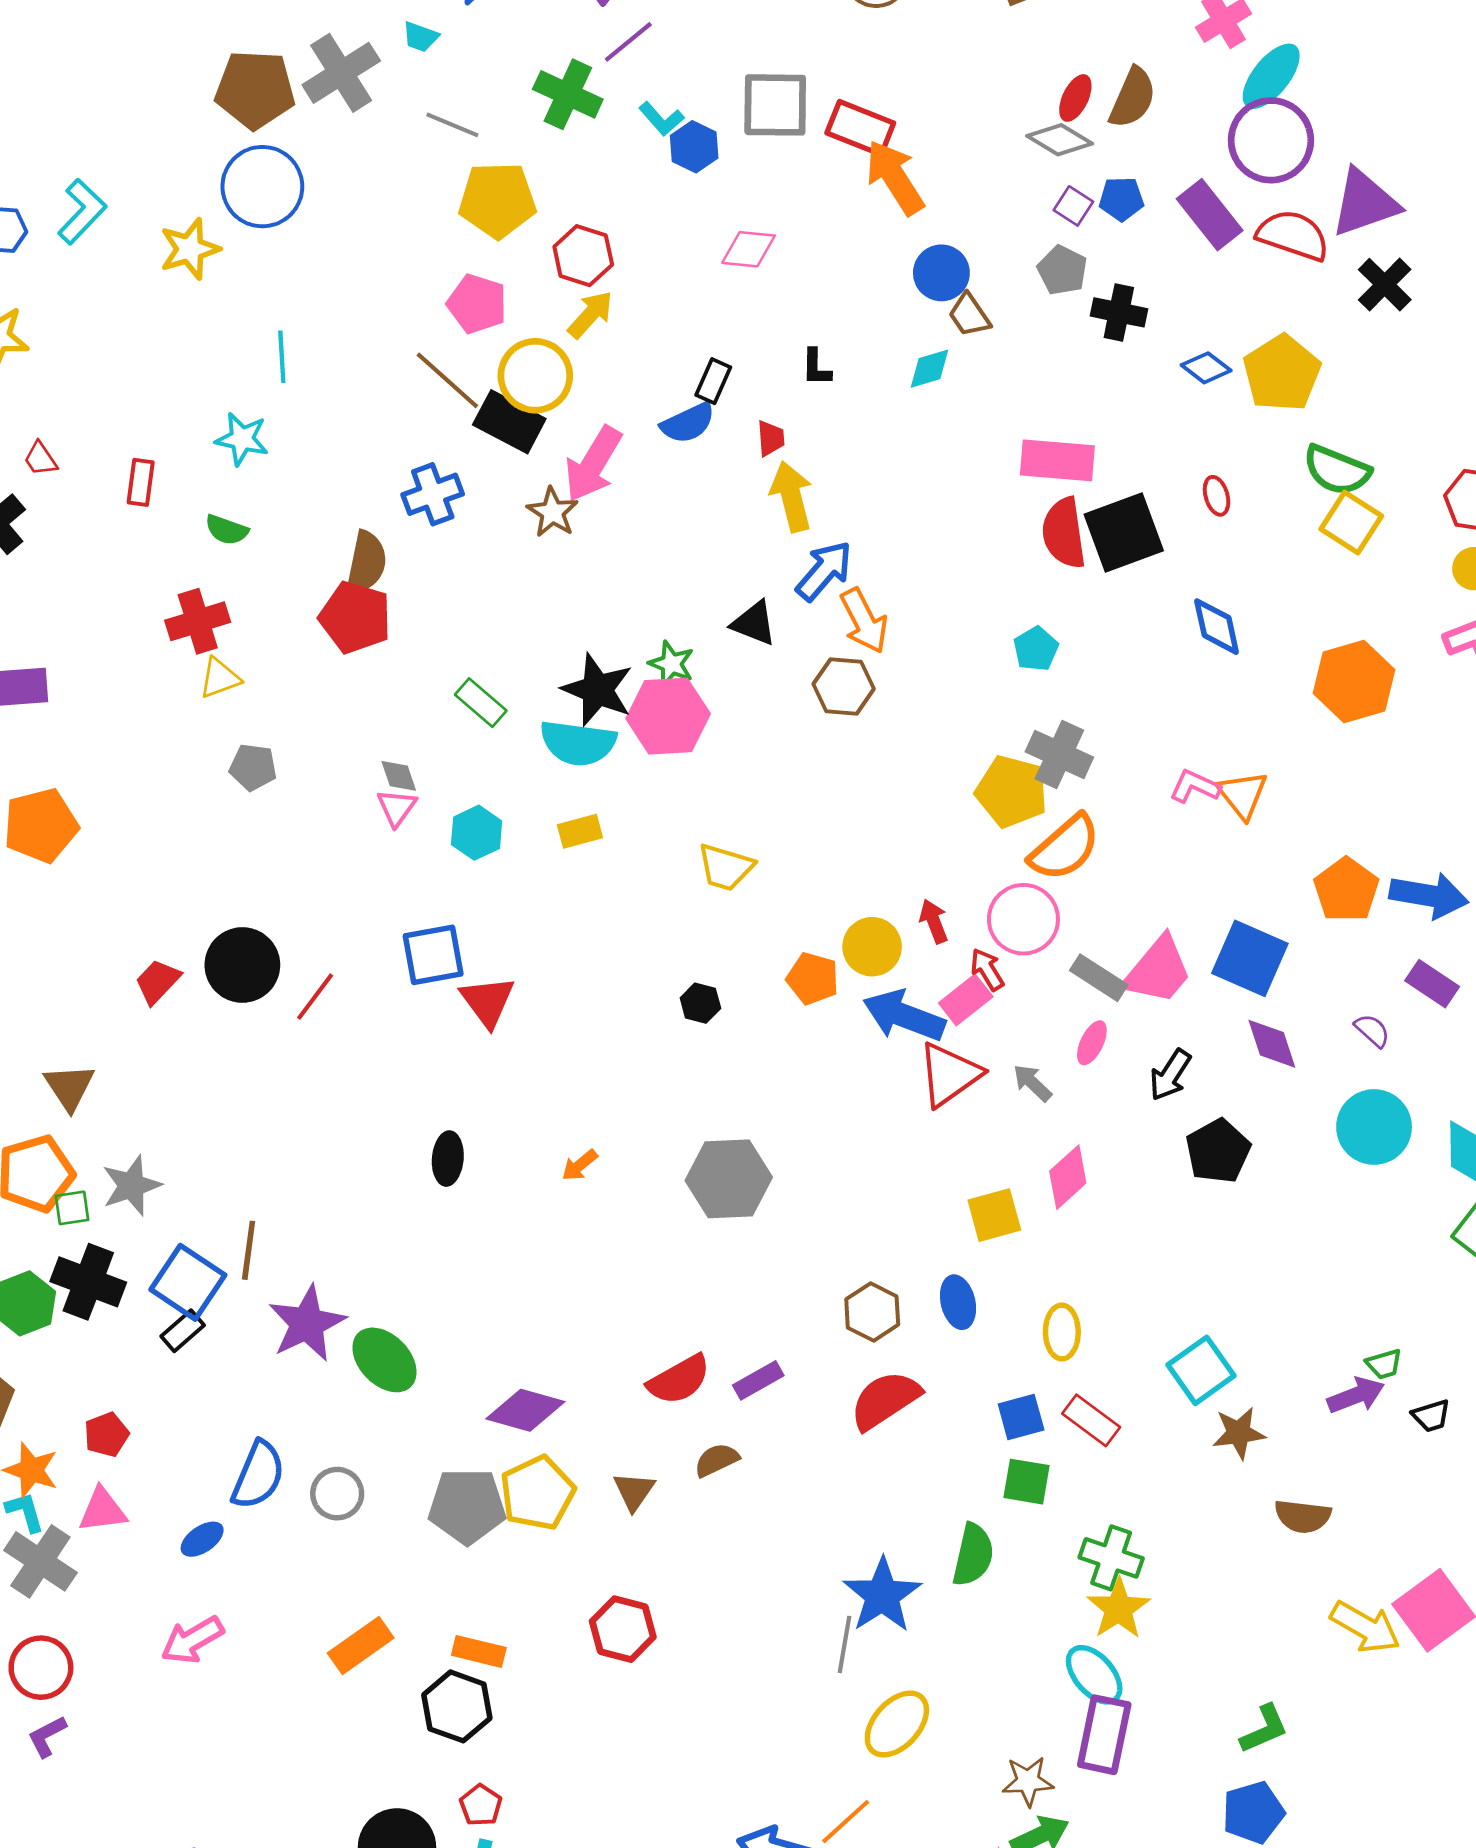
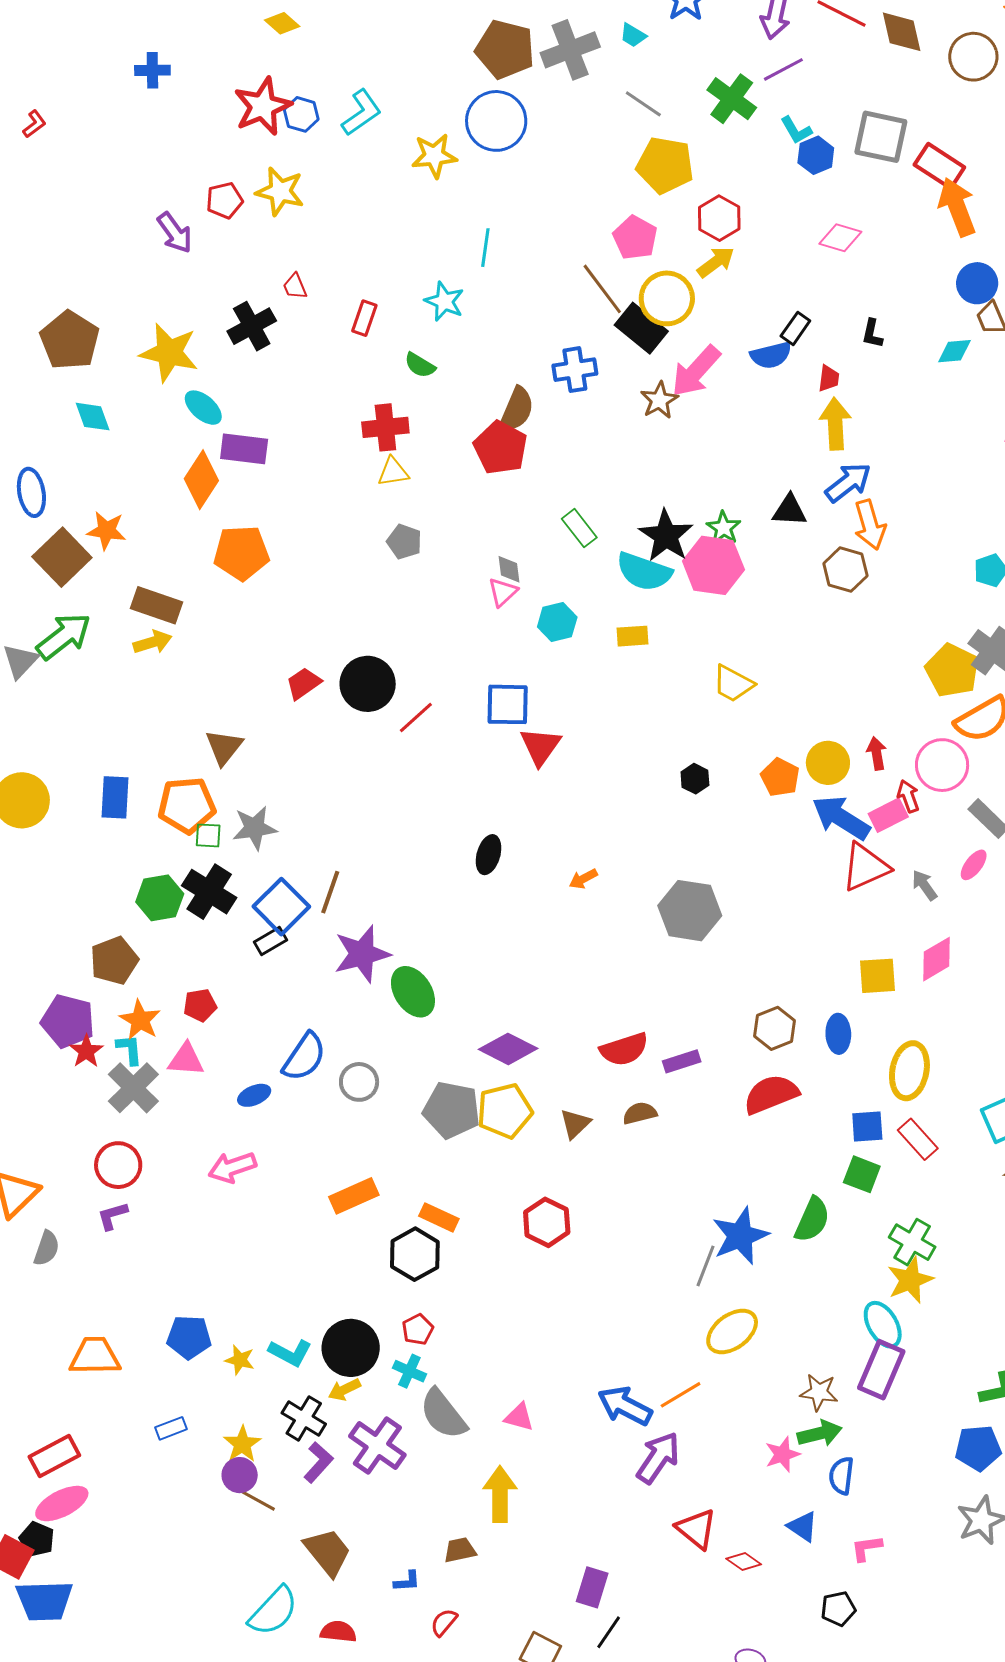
black triangle: (754, 623) -> (790, 510), turned -30
yellow ellipse: (1062, 1332) -> (909, 1071), size x1.4

